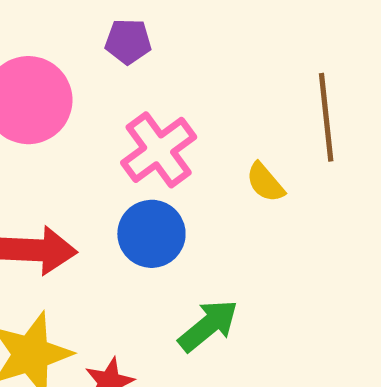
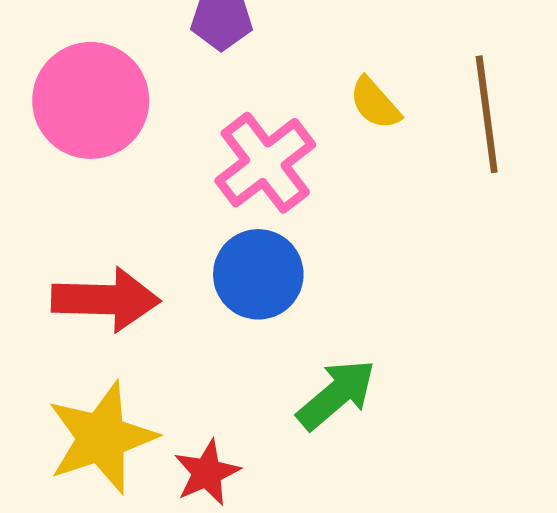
yellow semicircle: (265, 182) -> (375, 103), moved

